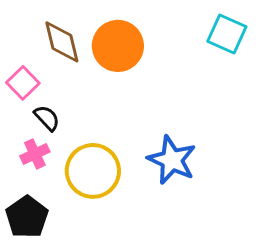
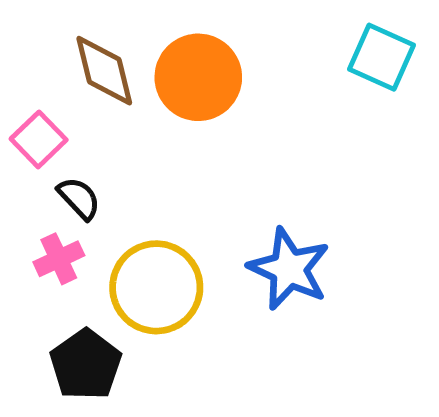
black pentagon: (27, 217) -> (86, 365), moved

